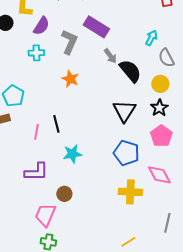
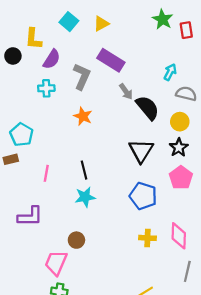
gray semicircle: (166, 58) -> (186, 94), turned 132
black line: (56, 124) -> (84, 170), moved
purple L-shape: (36, 172) -> (30, 216), moved
pink diamond: (159, 175) -> (179, 236), moved, turned 30
yellow cross: (130, 192) -> (147, 238), size x0.7

